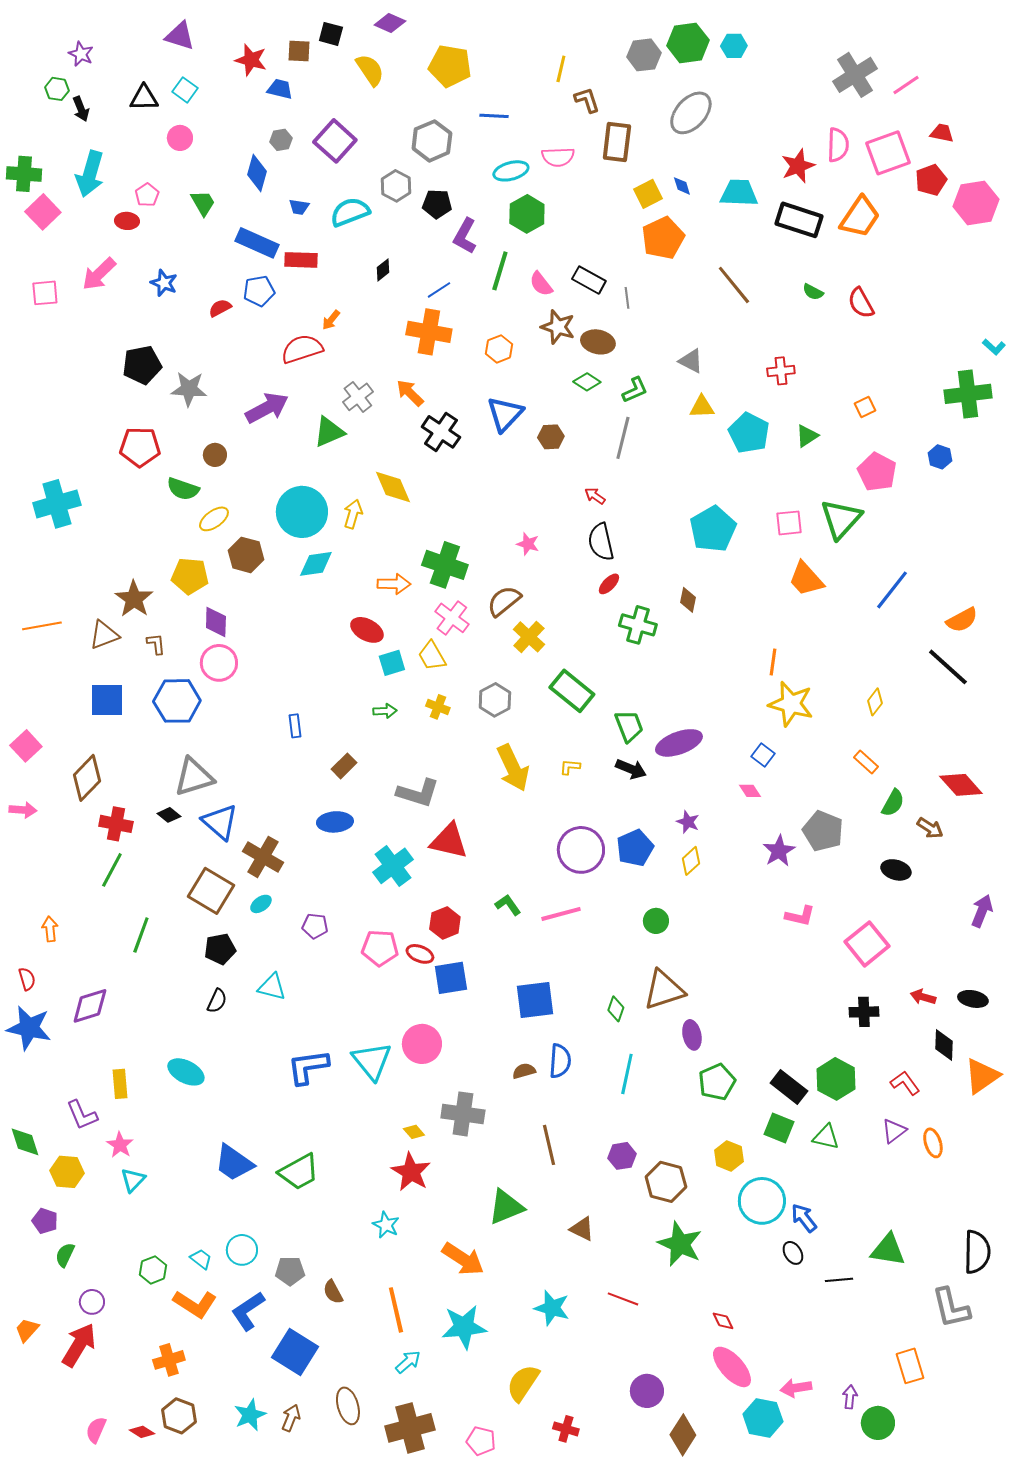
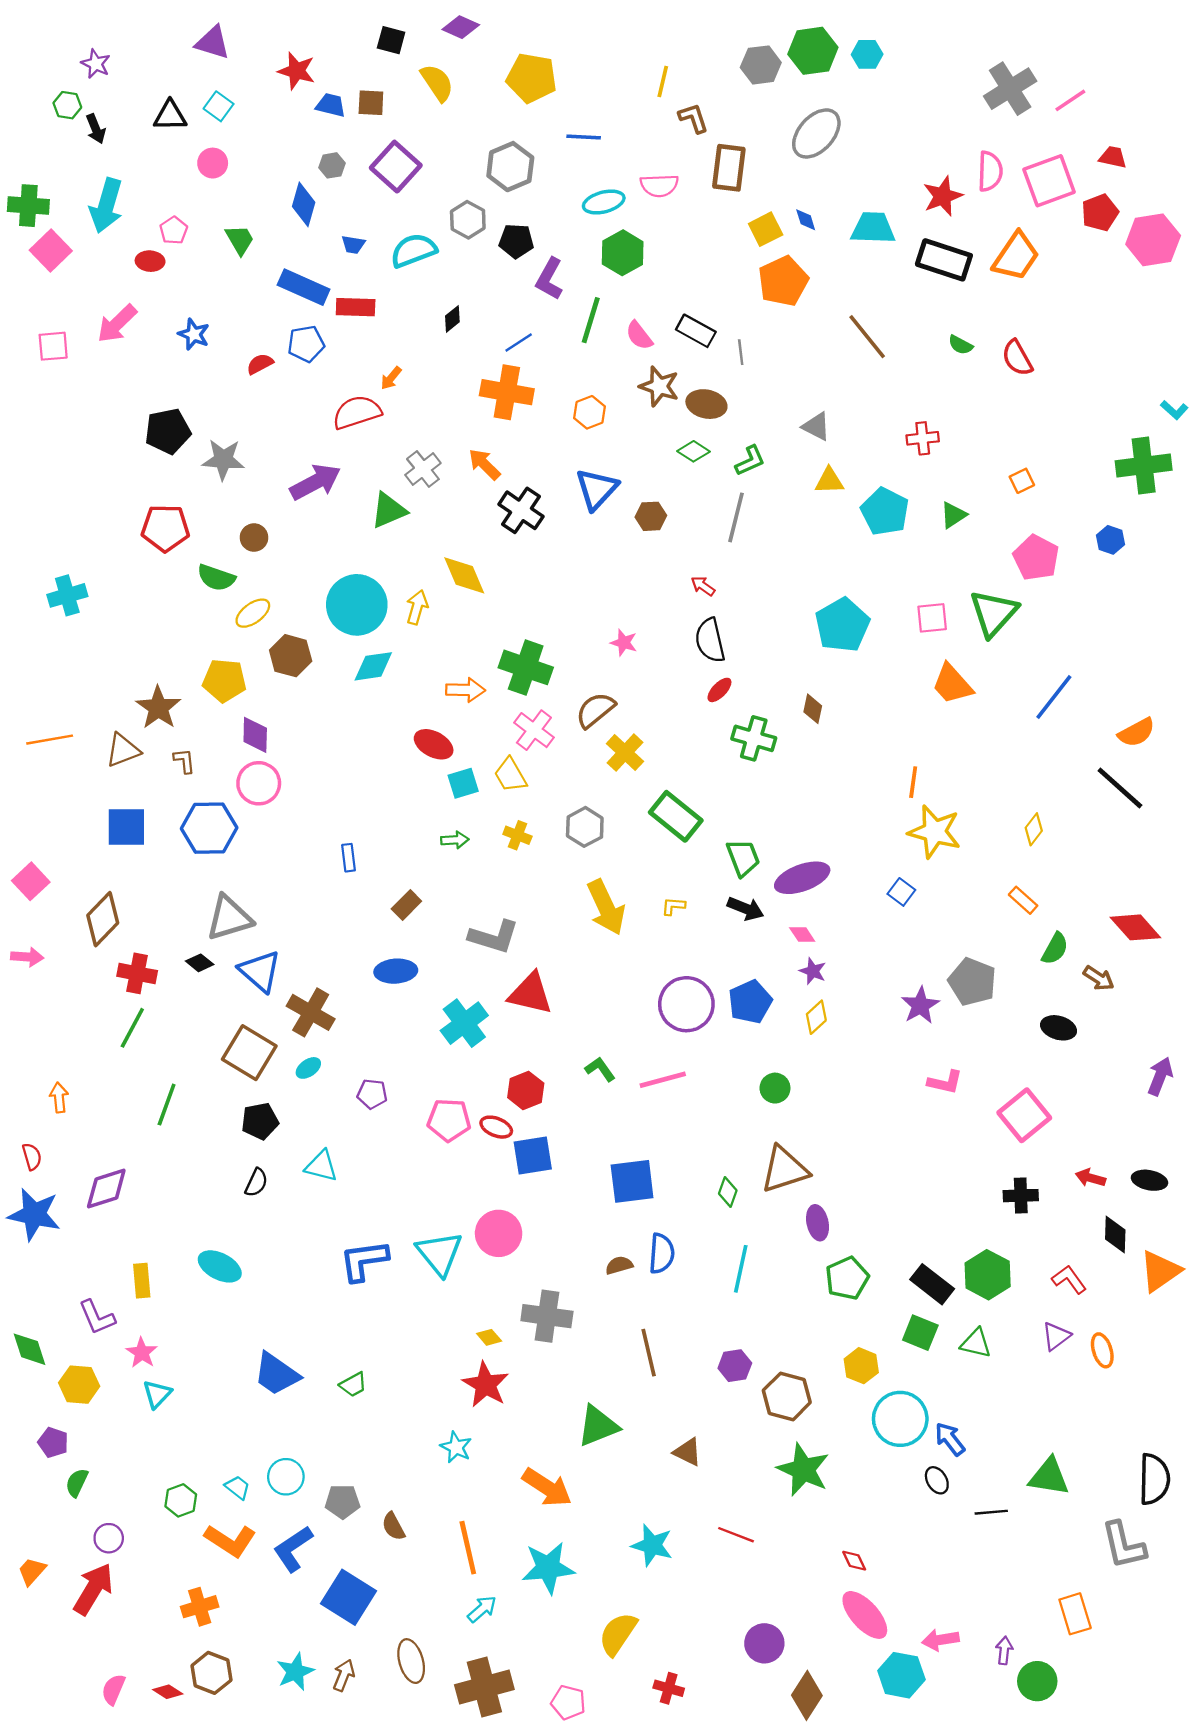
brown square: (299, 51) -> (371, 103), moved
cyan cross: (57, 504) -> (67, 595), size x0.7
pink diamond: (750, 791) -> (802, 934), moved
green trapezoid: (299, 1172) -> (353, 1385), size x0.6

